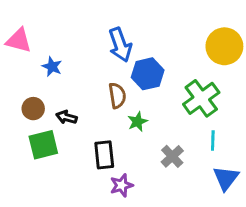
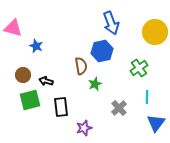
blue arrow: (120, 45) -> (111, 23), moved
green cross: (201, 98) -> (139, 68), size x0.7
black rectangle: (104, 155) -> (61, 107), moved

